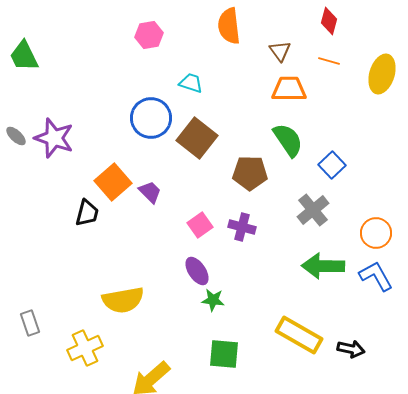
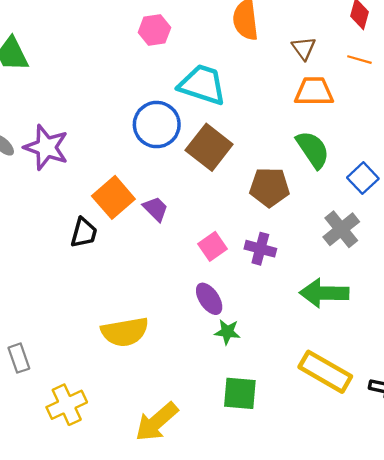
cyan trapezoid: (191, 83) -> (202, 85), size x1.8
green arrow: (323, 266) -> (324, 293), moved
yellow cross: (85, 348) -> (67, 405), moved

